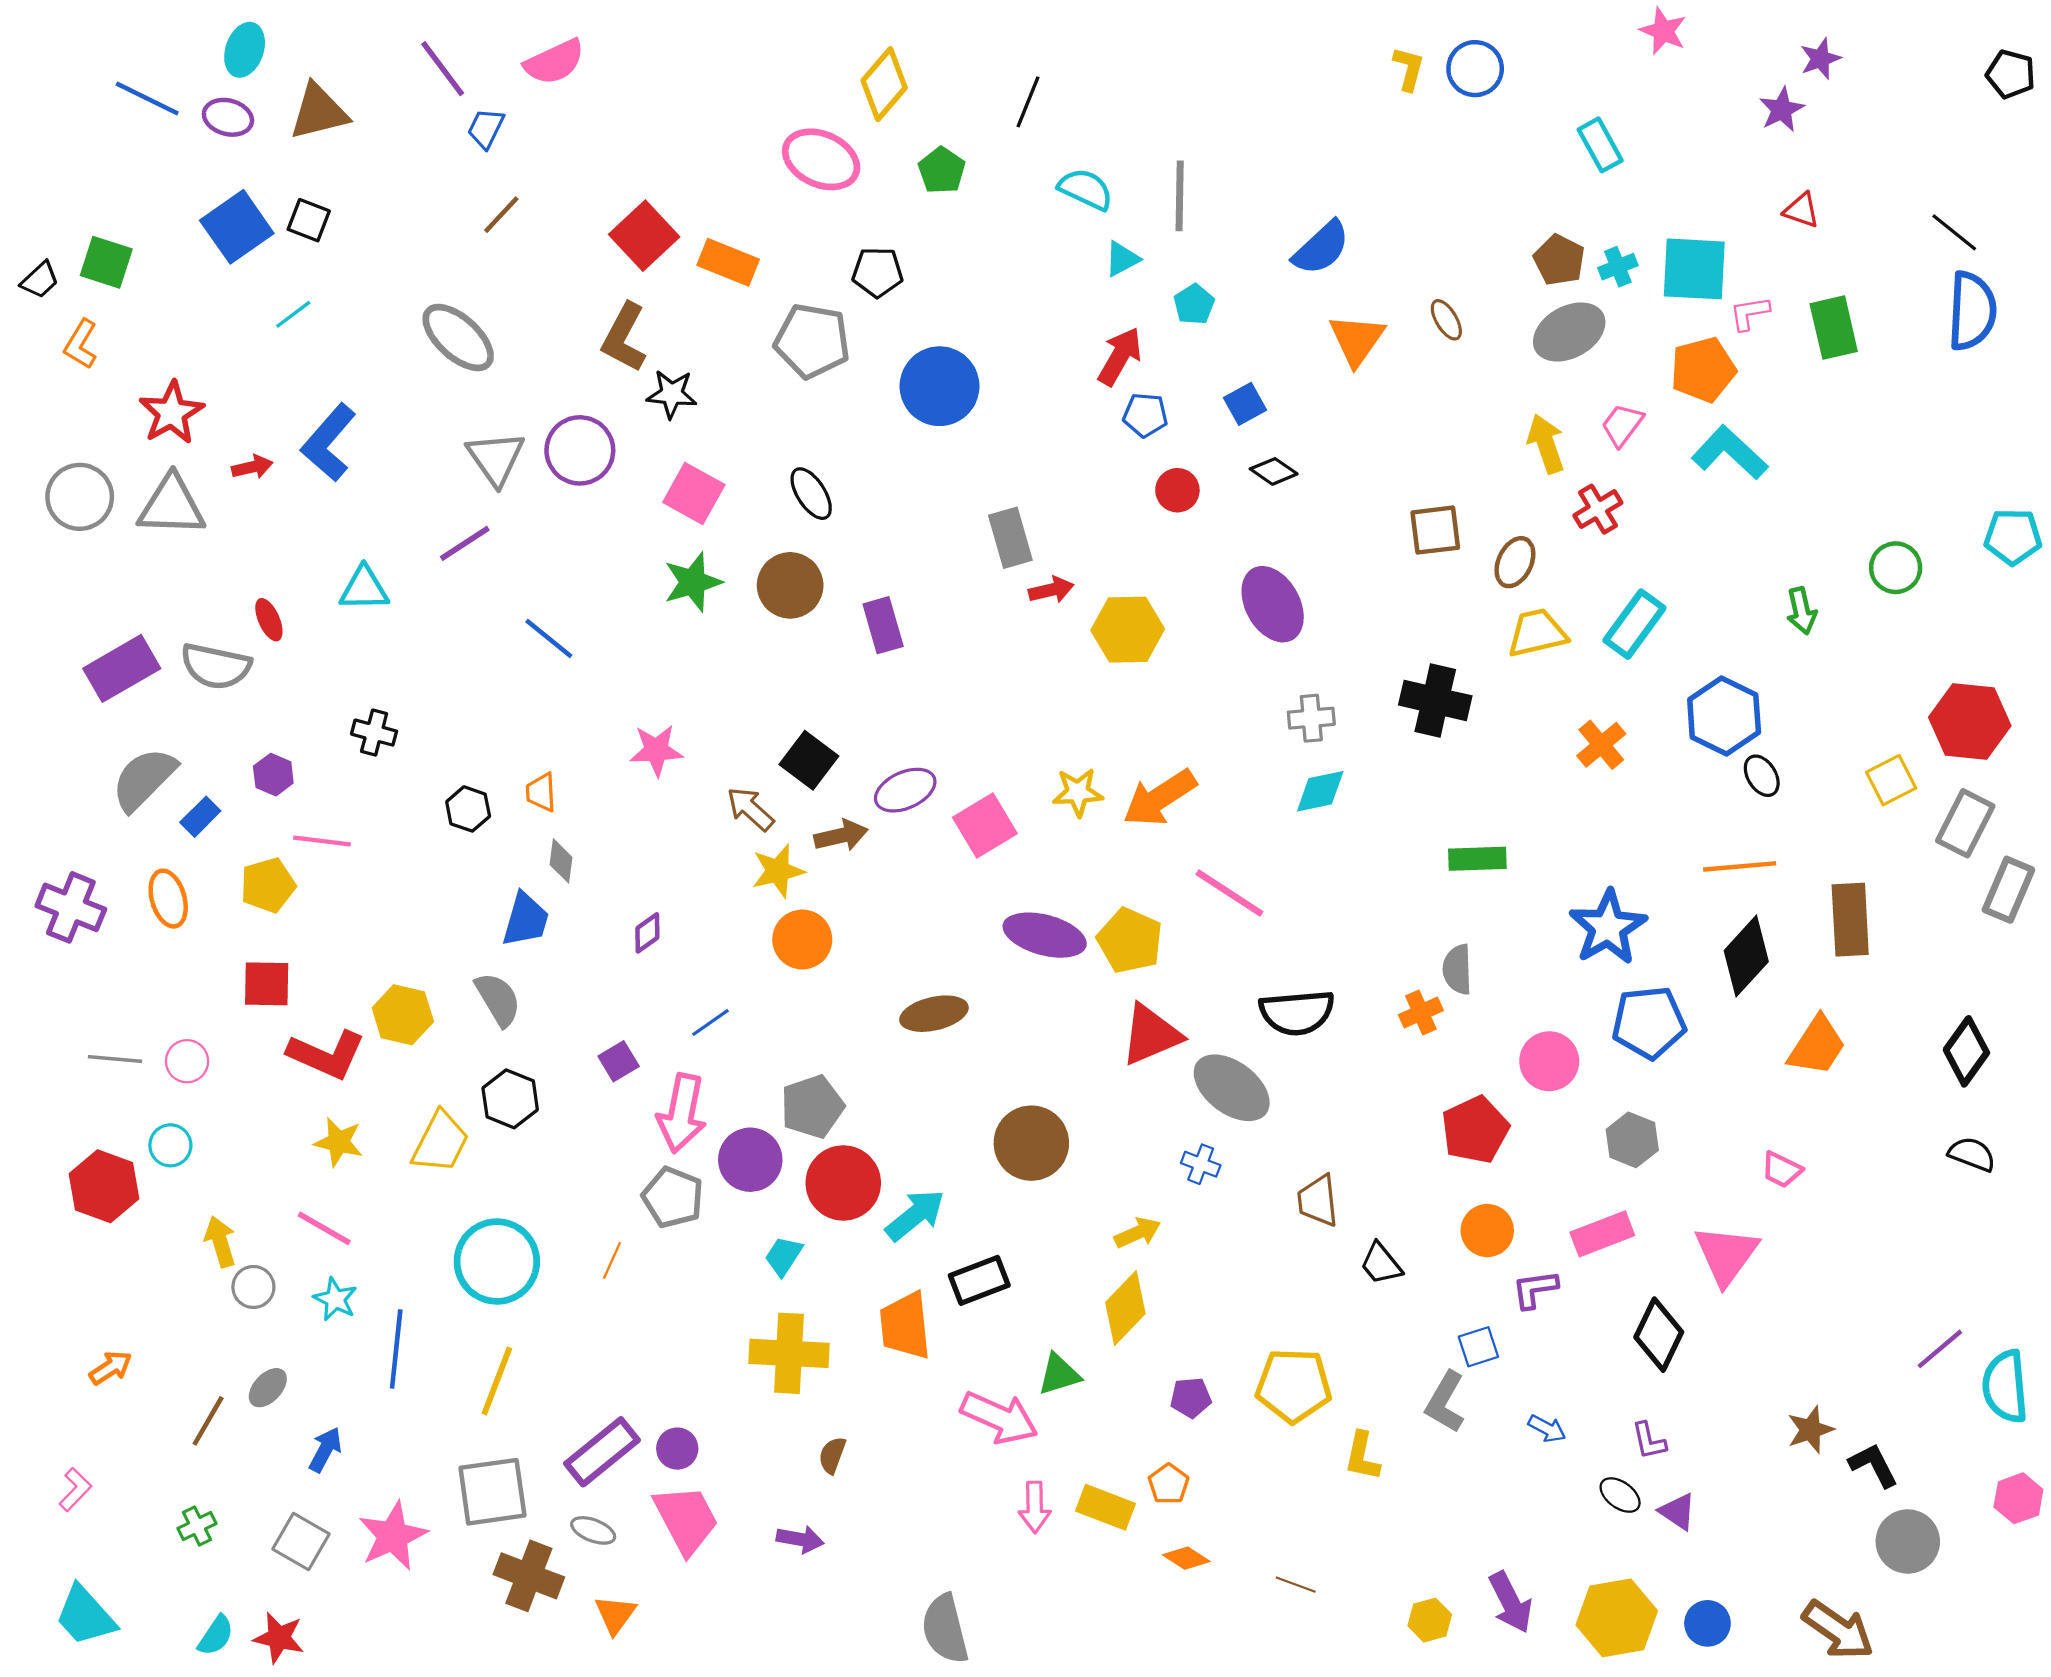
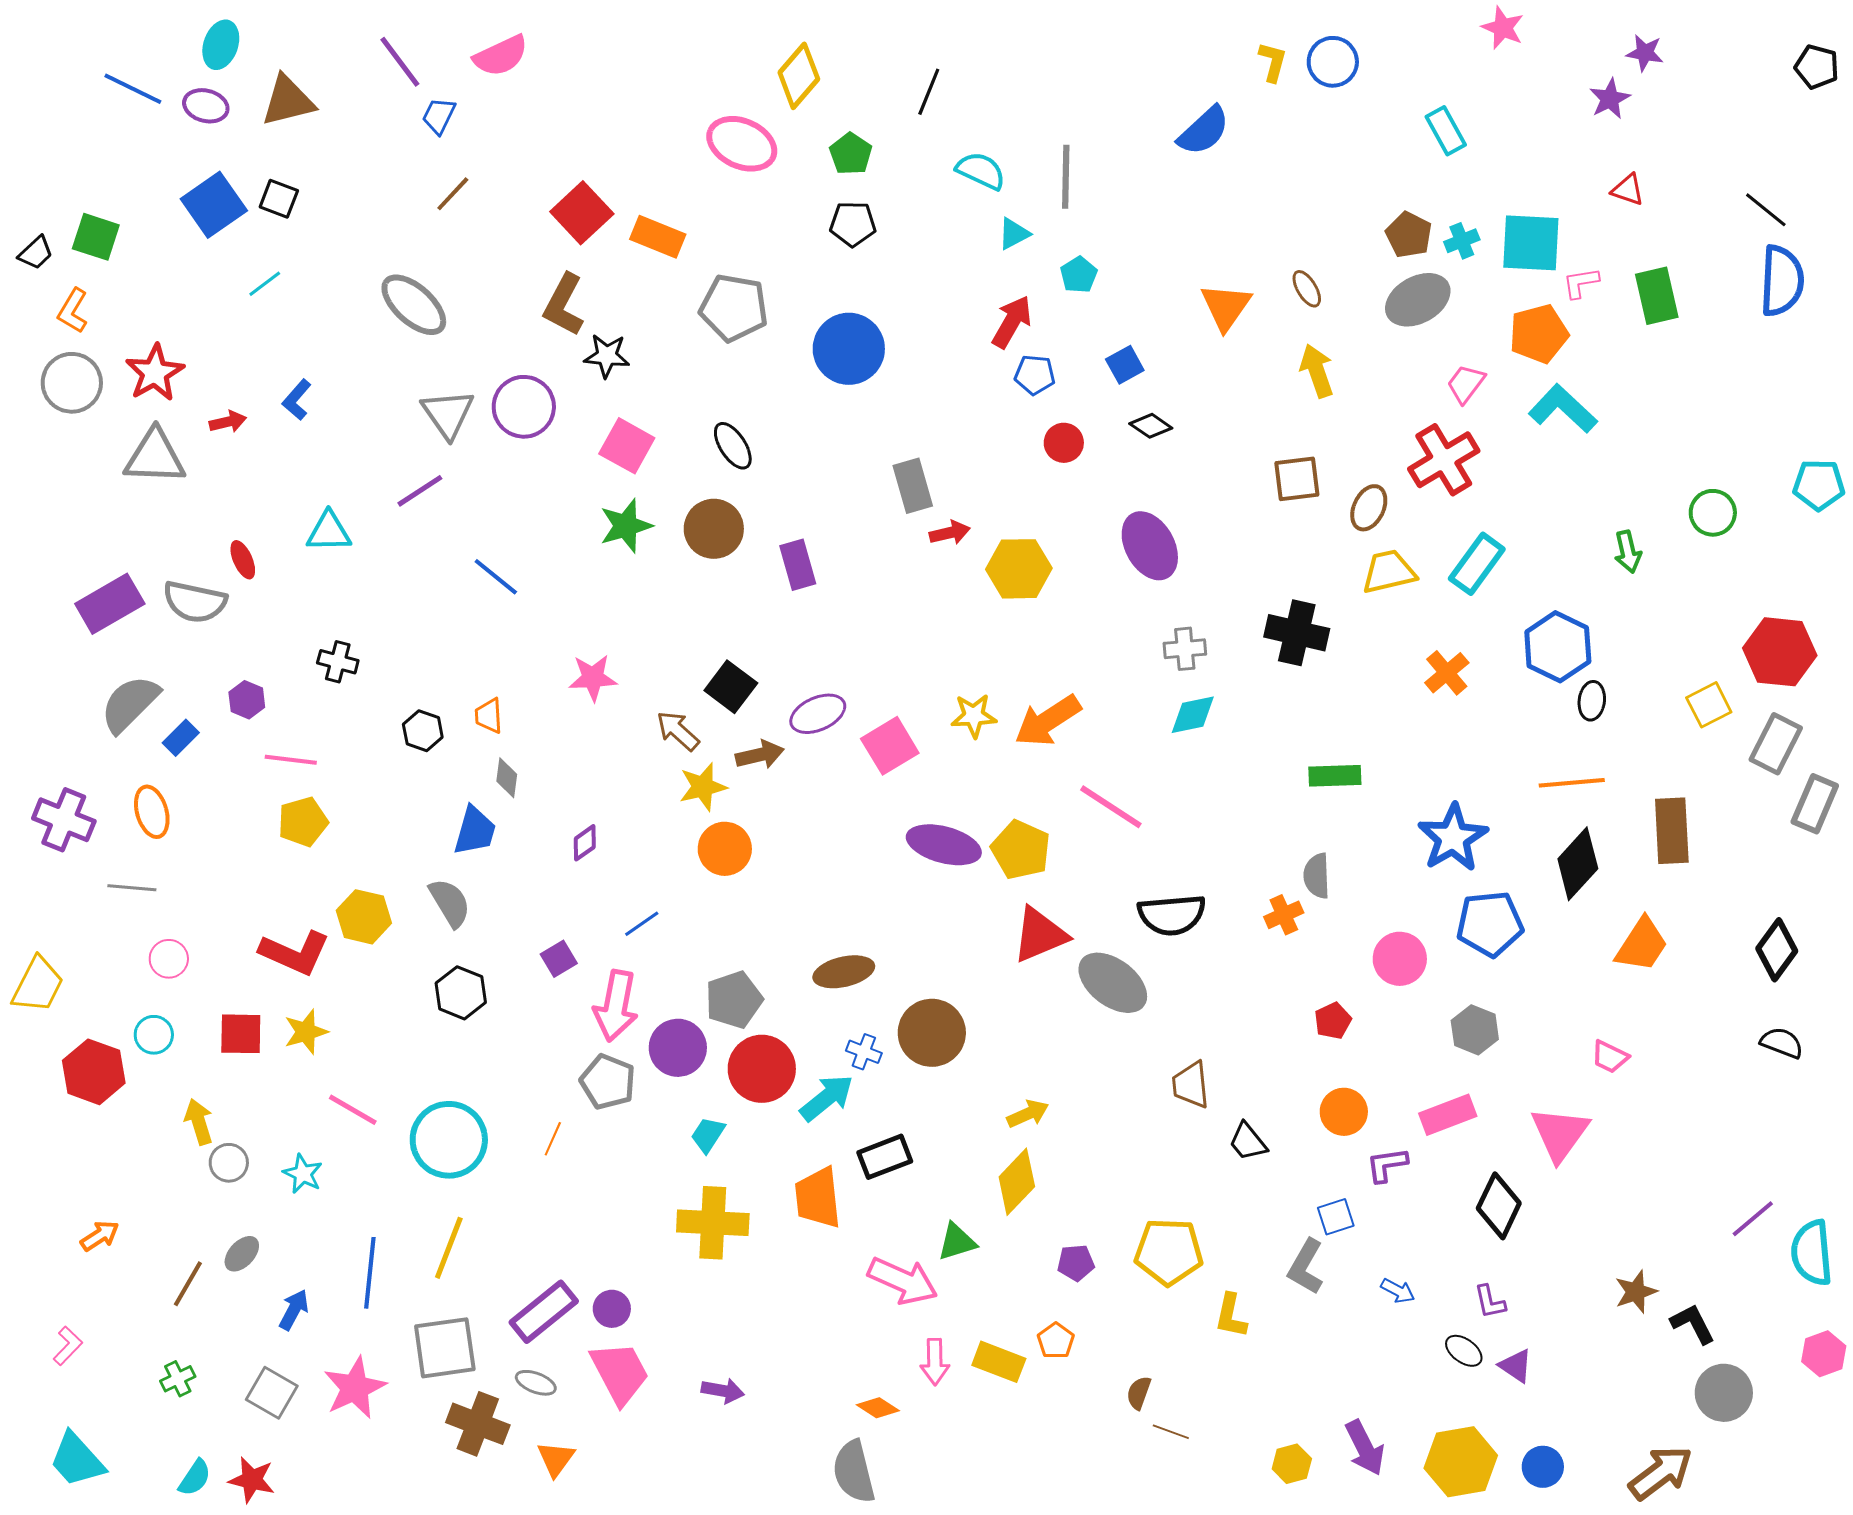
purple star: (1820, 59) -> (1645, 53), turned 30
blue semicircle: (1321, 248) -> (1204, 131), moved
black pentagon: (878, 272) -> (853, 224), moved
blue L-shape: (329, 443) -> (297, 400), size x0.6
yellow arrow: (1546, 444) -> (1317, 371), moved
gray circle: (80, 497) -> (72, 383), moved
red cross: (1598, 509) -> (1444, 460), size x1.6
black ellipse: (1762, 776) -> (1592, 701), turned 39
yellow pentagon: (268, 885) -> (303, 822), moved
red square: (267, 984) -> (241, 1034), moved
brown ellipse: (934, 1014) -> (844, 972), moved
gray line: (115, 1059) -> (132, 888), moved
red pentagon: (1475, 1130) -> (1333, 1021), size x0.6
yellow star: (339, 1142) -> (306, 1032), turned -30
yellow trapezoid: (440, 1142) -> (38, 985), moved
blue cross: (1201, 1164) -> (864, 1052), moved
pink line: (324, 1228) -> (353, 1110), moved
blue line: (396, 1349) -> (370, 1273), moved
brown semicircle: (832, 1455) -> (1139, 1393), moved
orange diamond: (1186, 1558) -> (878, 1408), moved
brown arrow: (1838, 1630) -> (1661, 1473), turned -72

